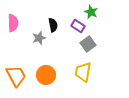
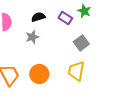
black semicircle: (53, 25) -> (38, 17), moved, turned -96
purple rectangle: (78, 26) -> (65, 18), moved

